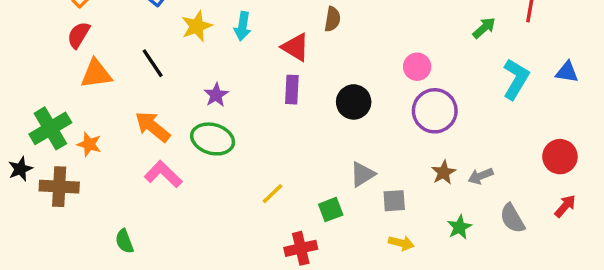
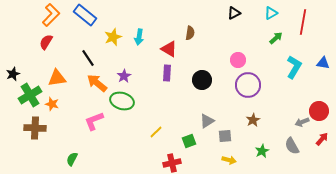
orange triangle: (96, 74) -> (57, 78), moved
orange arrow: (153, 127) -> (97, 83), moved
black star: (20, 169) -> (13, 74), moved
pink L-shape: (163, 174) -> (94, 121), turned -65
gray arrow: (481, 176) -> (302, 122), moved
green semicircle: (124, 241) -> (72, 159), turned 48

